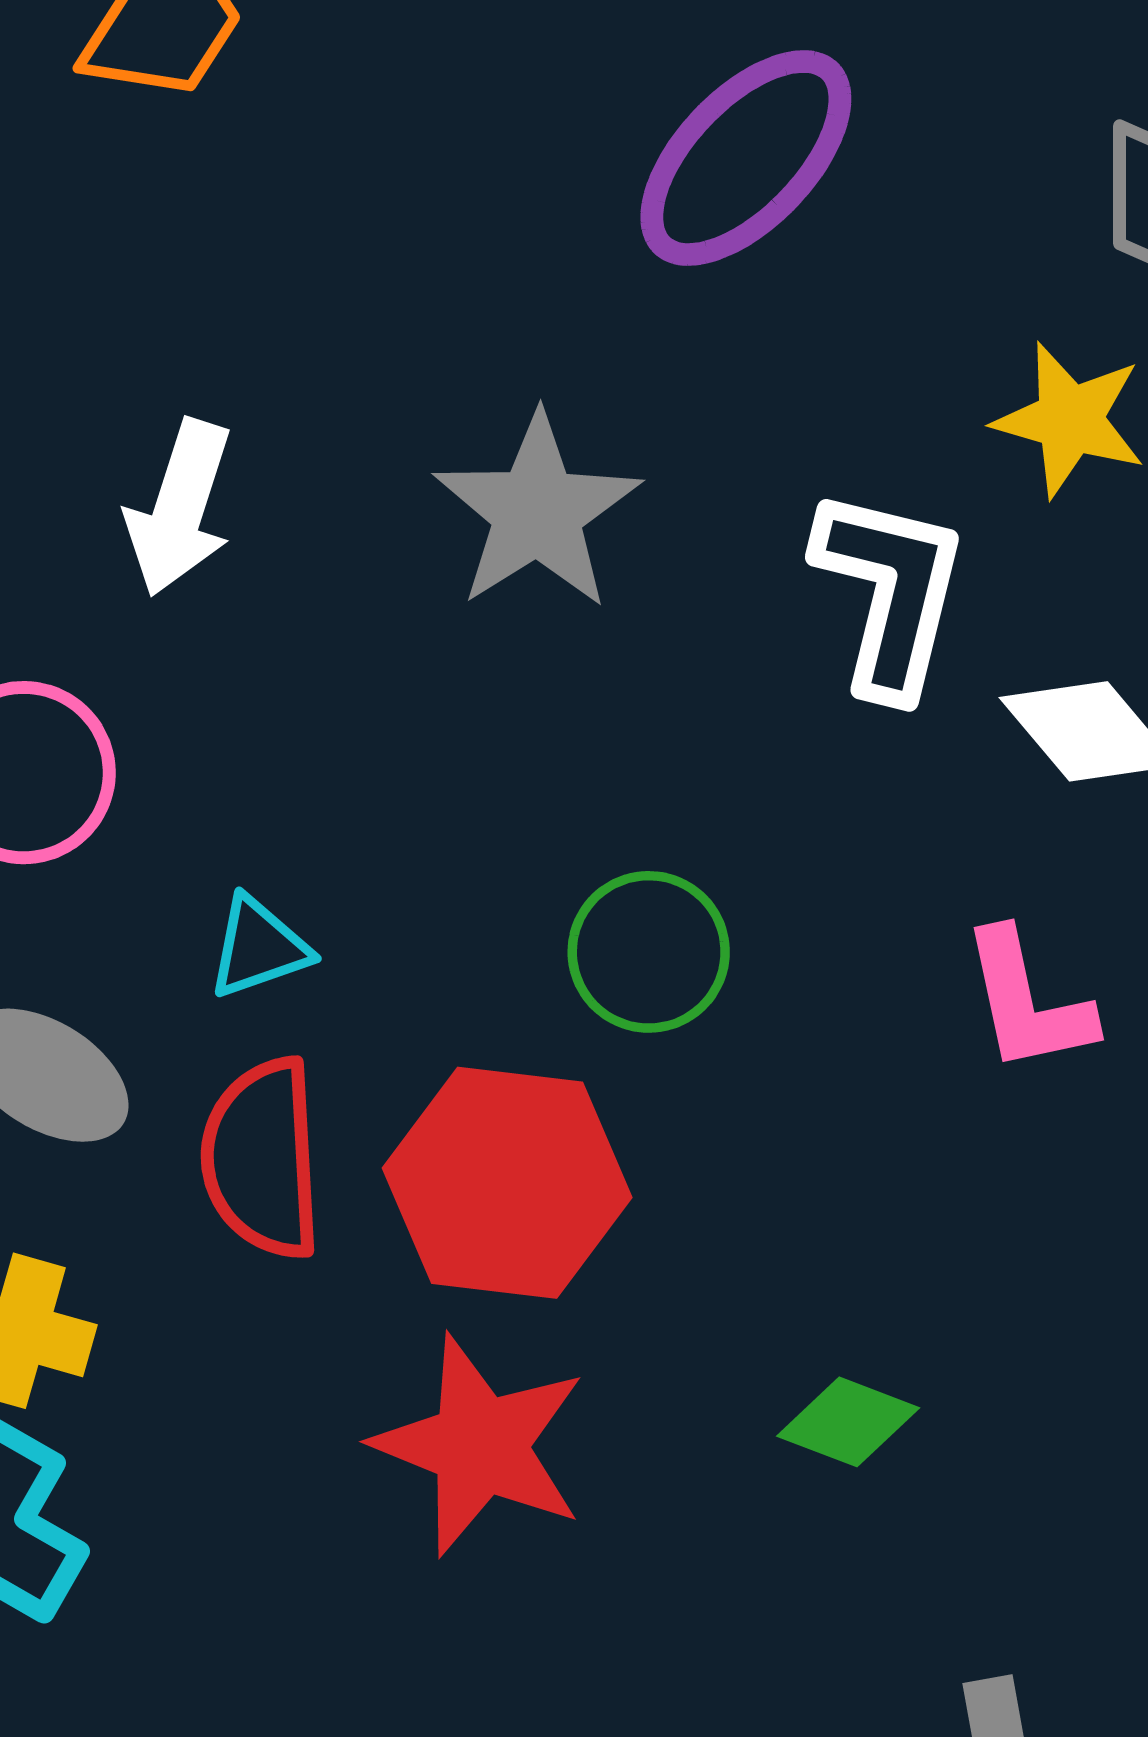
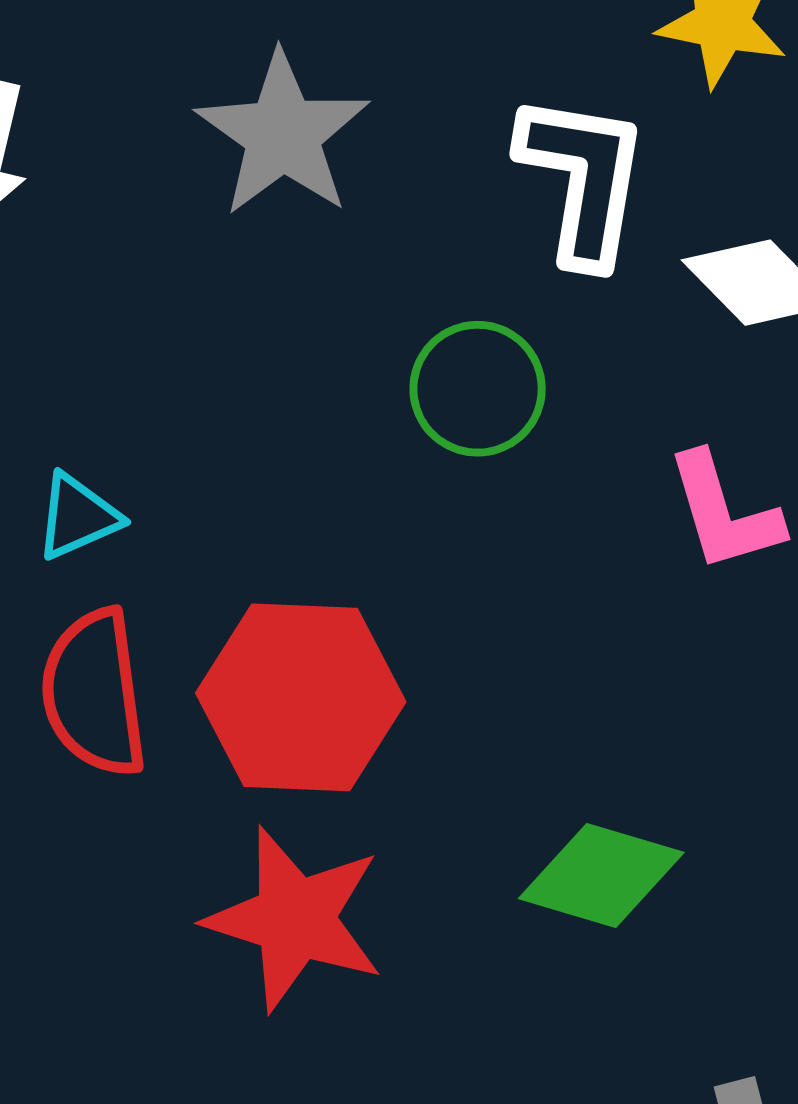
green circle: (649, 952) -> (478, 389), moved
green diamond: (848, 1422) -> (601, 876), size x1.4

